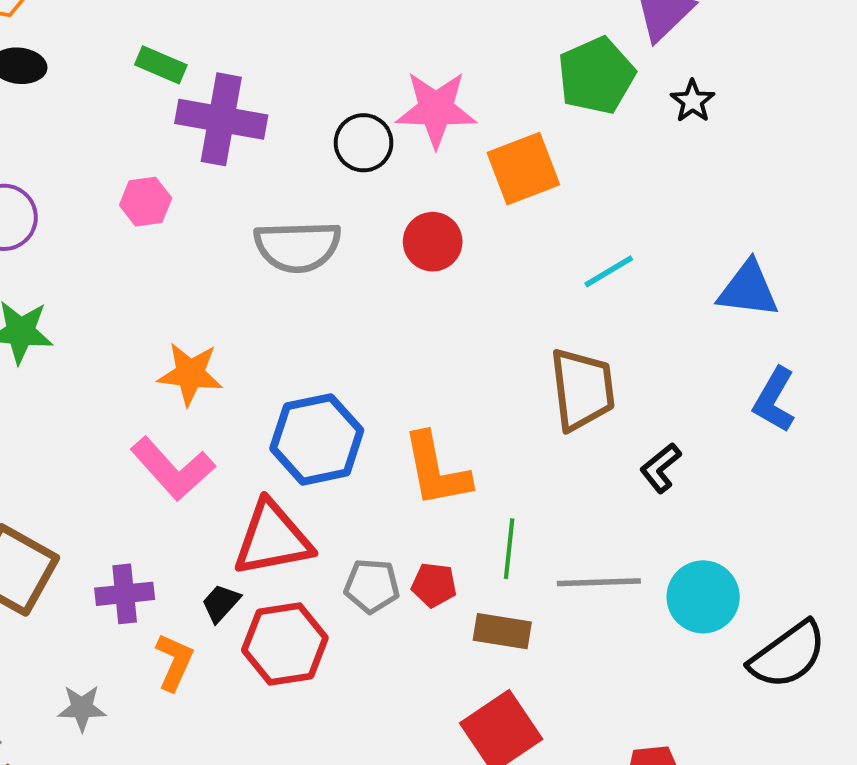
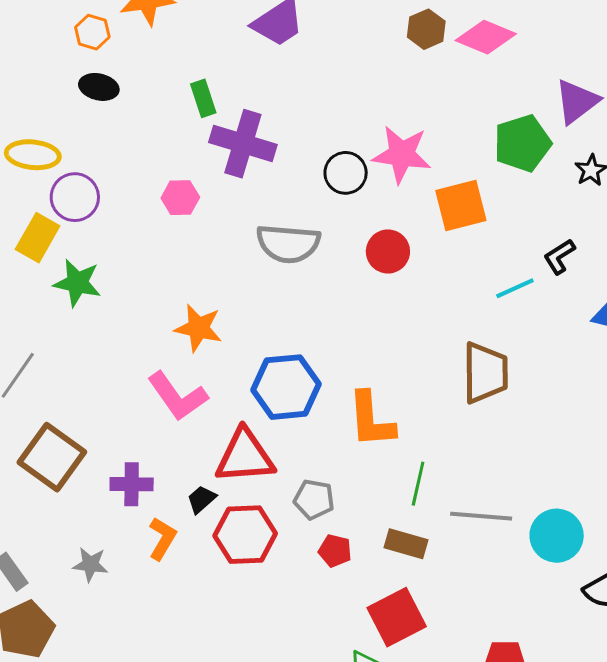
green rectangle: (161, 65) -> (203, 98), turned 42
black L-shape: (661, 468) -> (559, 257), moved
red pentagon: (434, 585) -> (335, 551), moved

